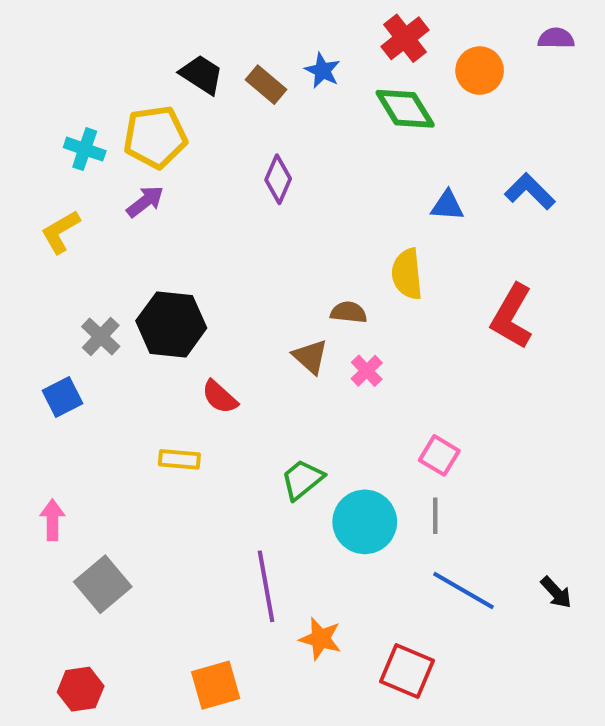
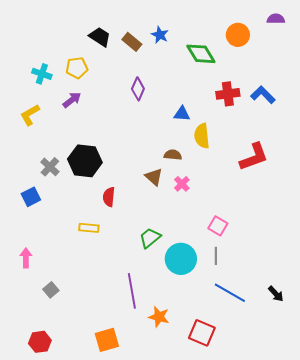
red cross: (405, 38) -> (228, 94), moved, turned 30
yellow pentagon: (155, 137) -> (77, 68), size x0.7
blue triangle: (447, 206) -> (182, 114), moved
red L-shape: (512, 316) -> (254, 157), turned -140
red semicircle: (220, 397) -> (109, 197), turned 54
gray square: (103, 584) -> (51, 290), size x0.6

